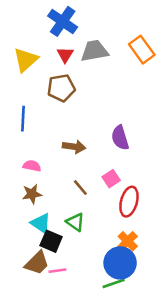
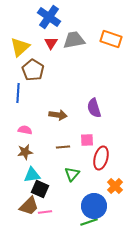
orange rectangle: (142, 50) -> (111, 39), turned -35
brown pentagon: (61, 88) -> (33, 70), moved, turned -30
pink square: (111, 179) -> (87, 140), turned 32
brown line: (80, 188) -> (63, 147), turned -56
green triangle: (75, 222) -> (72, 174), moved, turned 35
cyan triangle: (41, 223) -> (32, 175), turned -42
orange cross: (128, 241) -> (115, 186), moved

